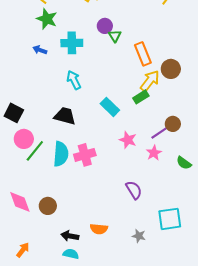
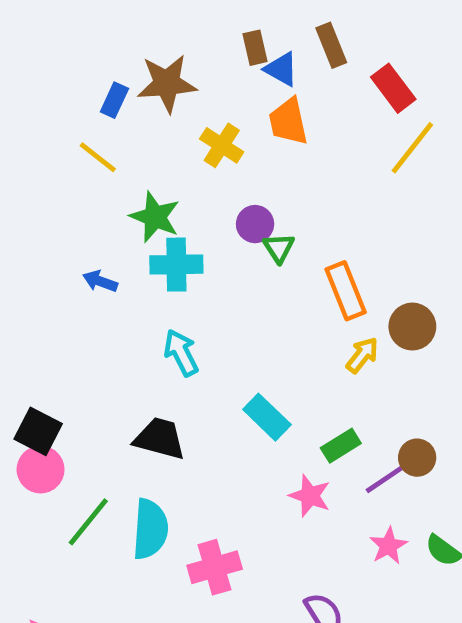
green star: (47, 19) -> (155, 217), moved
yellow arrow: (150, 81) -> (362, 355), size x0.7
green rectangle: (141, 97) -> (341, 446), moved
pink circle: (24, 139) -> (41, 470), moved
pink star: (154, 153) -> (388, 546), moved
pink cross: (85, 155) -> (215, 567), moved

